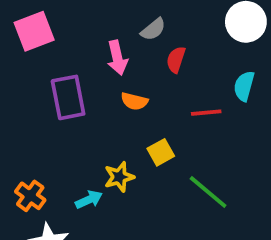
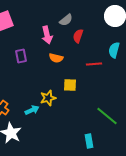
purple rectangle: (68, 97) -> (21, 56), size x0.6
yellow square: (161, 152) -> (70, 85), turned 32
green line: (208, 192) -> (107, 116), moved

